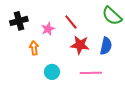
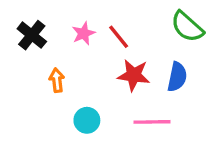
black cross: (19, 21) -> (32, 35), turned -36
pink star: (48, 29) -> (84, 33), moved

